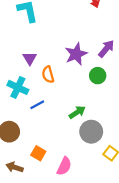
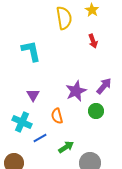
orange semicircle: (48, 75) -> (57, 116), moved
green arrow: (77, 112) -> (66, 147), moved

